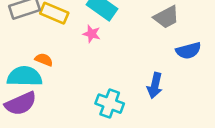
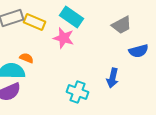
pink star: (92, 34) -> (64, 38), size x1.5

